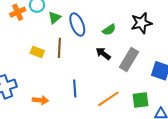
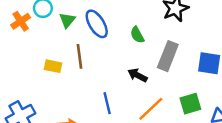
green semicircle: (109, 30) -> (137, 35), moved, turned 104
black arrow: (103, 54) -> (138, 75), moved

